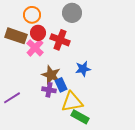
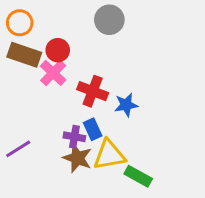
orange circle: (32, 15) -> (20, 23), moved
red cross: (60, 40) -> (93, 91), moved
brown star: (51, 75) -> (77, 158), moved
green rectangle: (80, 117) -> (138, 176), moved

